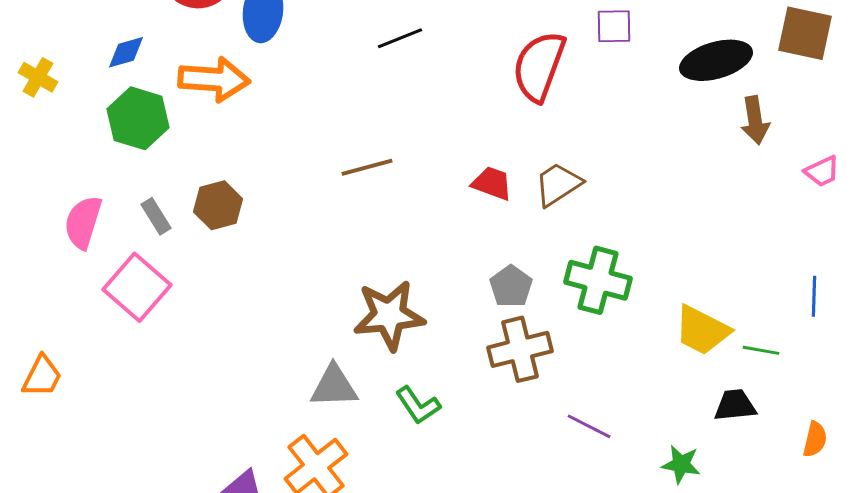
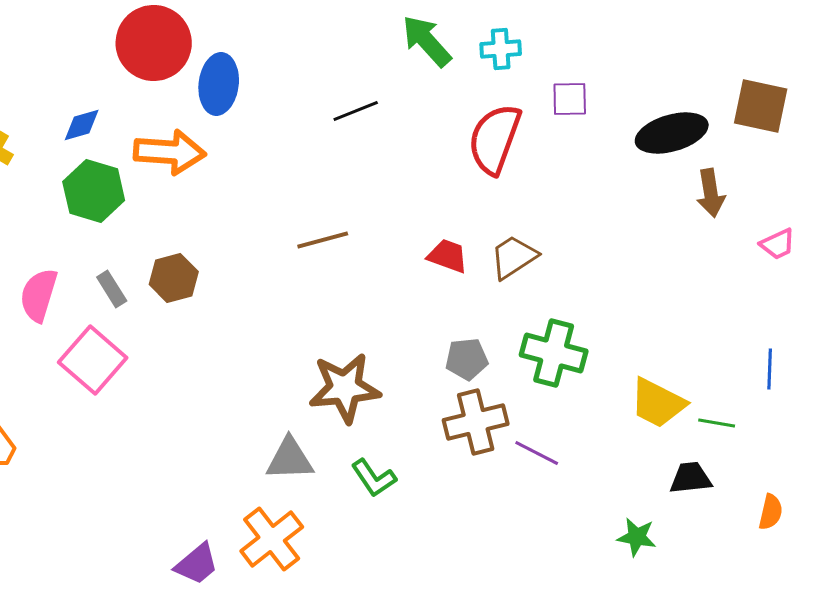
gray pentagon: (511, 286) -> (467, 359), turned 30
purple line: (589, 426) -> (537, 453), moved

